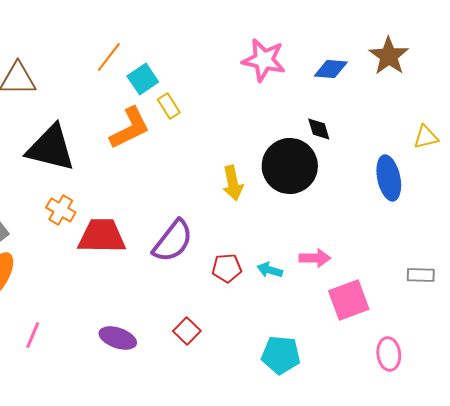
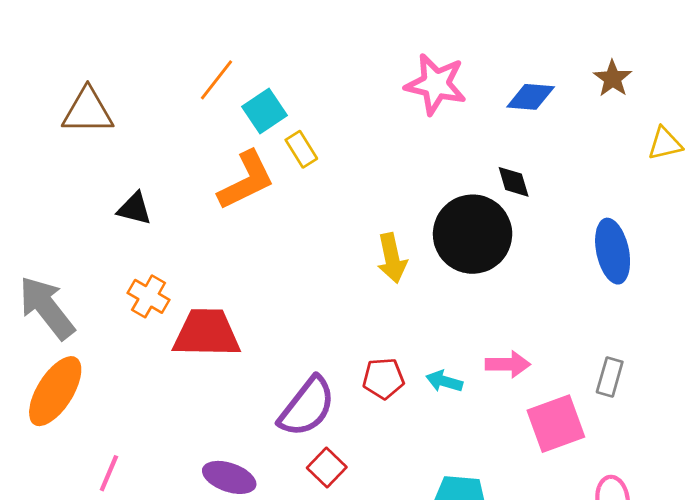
brown star: (389, 56) -> (613, 78), size x0.7
yellow triangle: (426, 137) -> (665, 144), moved
black triangle: (51, 148) -> (134, 209), size x0.5
purple semicircle: (173, 241) -> (307, 407), moved
gray rectangle: (421, 275) -> (610, 377), moved, turned -76

